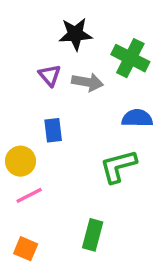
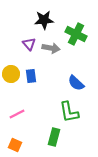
blue semicircle: (137, 118) -> (76, 83), moved, turned -138
yellow circle: (20, 161) -> (11, 74), moved
green L-shape: (118, 166) -> (69, 112), moved, turned -85

